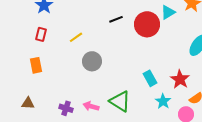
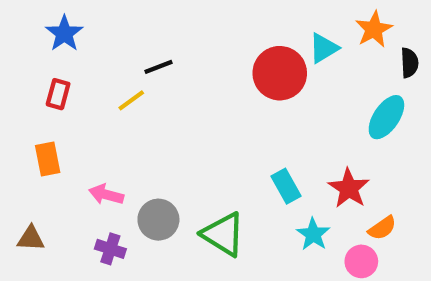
black line: (116, 19) -> (158, 67), moved
gray circle: (92, 61) -> (158, 220), moved
pink arrow: (91, 106) -> (106, 195), moved

